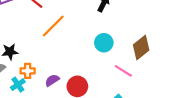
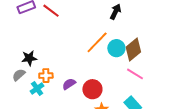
orange line: (53, 26) -> (97, 42), moved
brown diamond: (141, 48) -> (133, 50), moved

